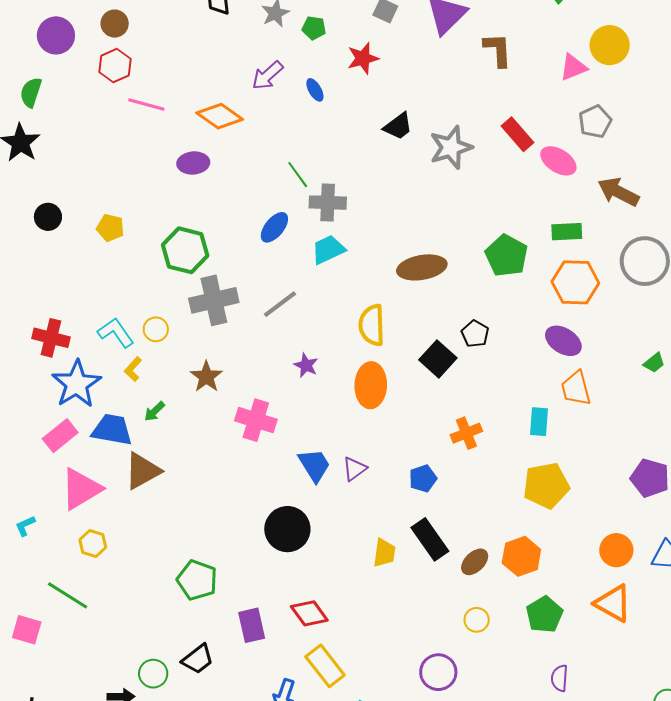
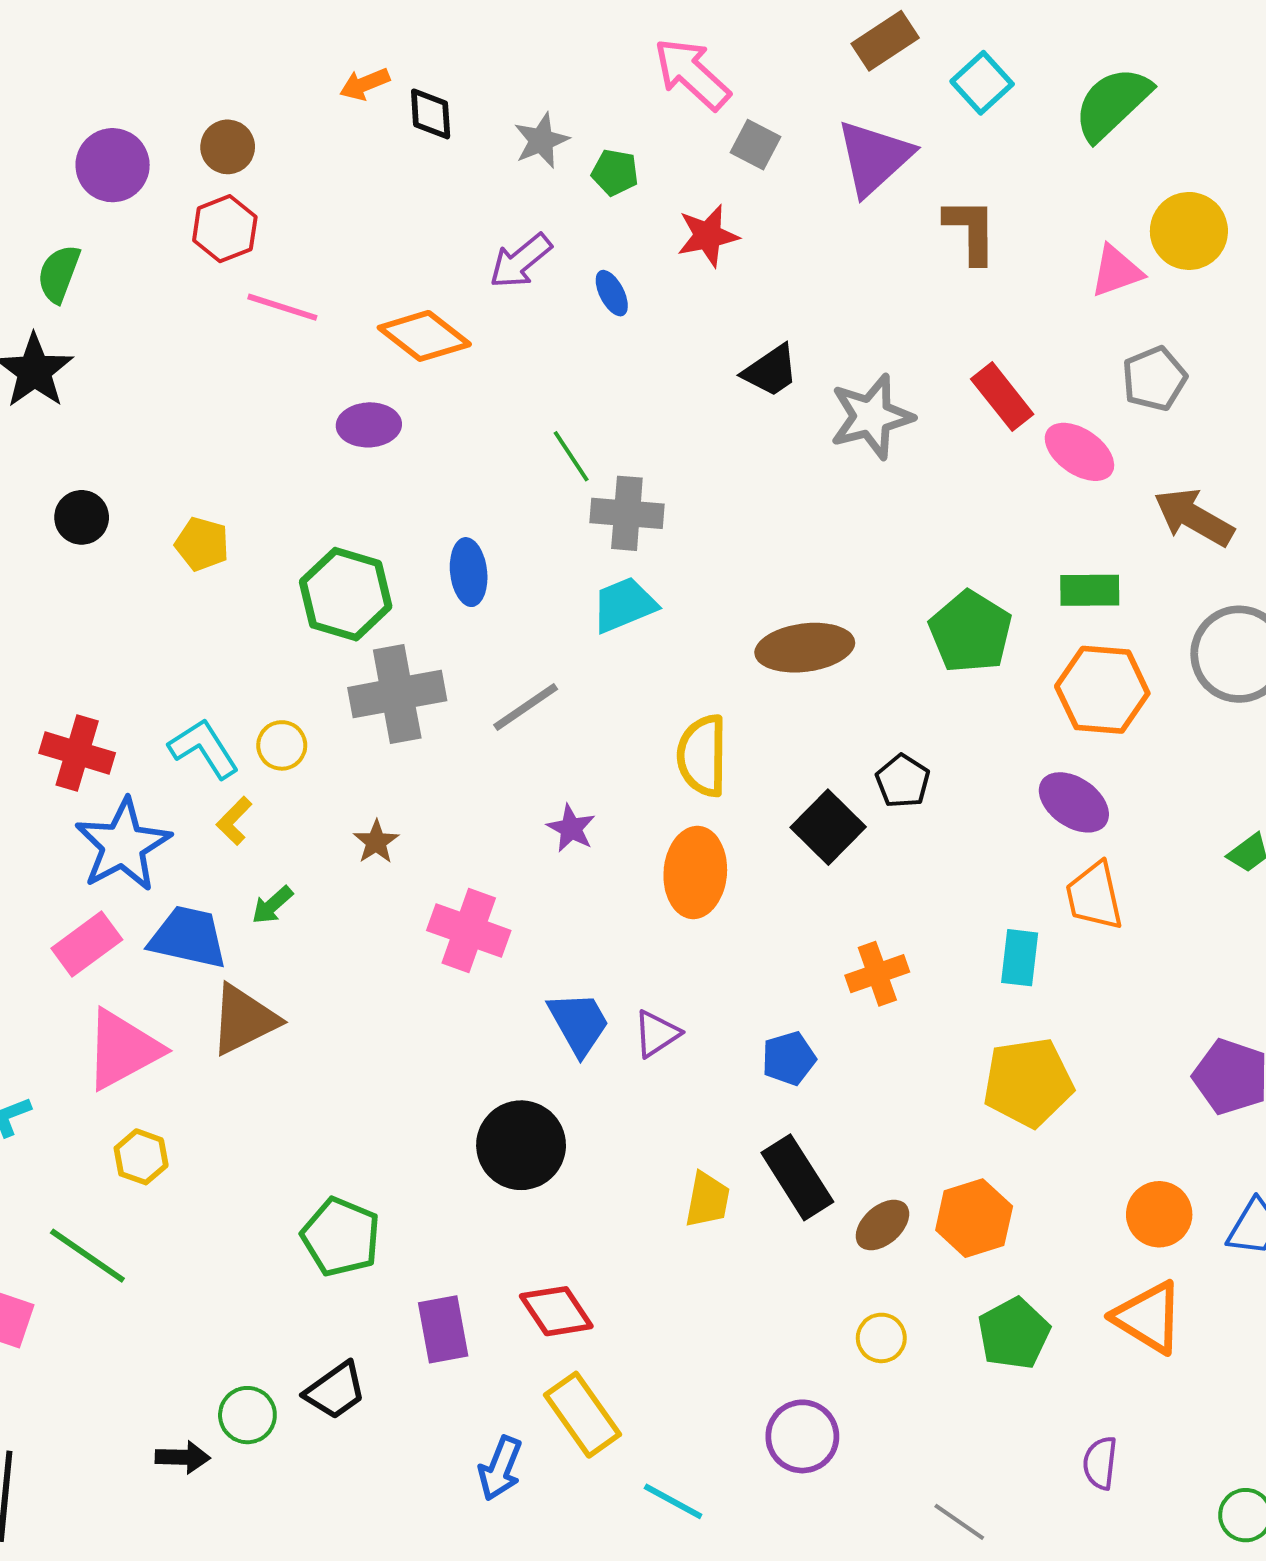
blue ellipse: (274, 227) -> (469, 572), moved, turned -48
brown star: (206, 377) -> (376, 842), size x0.7
purple semicircle: (560, 678) -> (1100, 1463), moved

